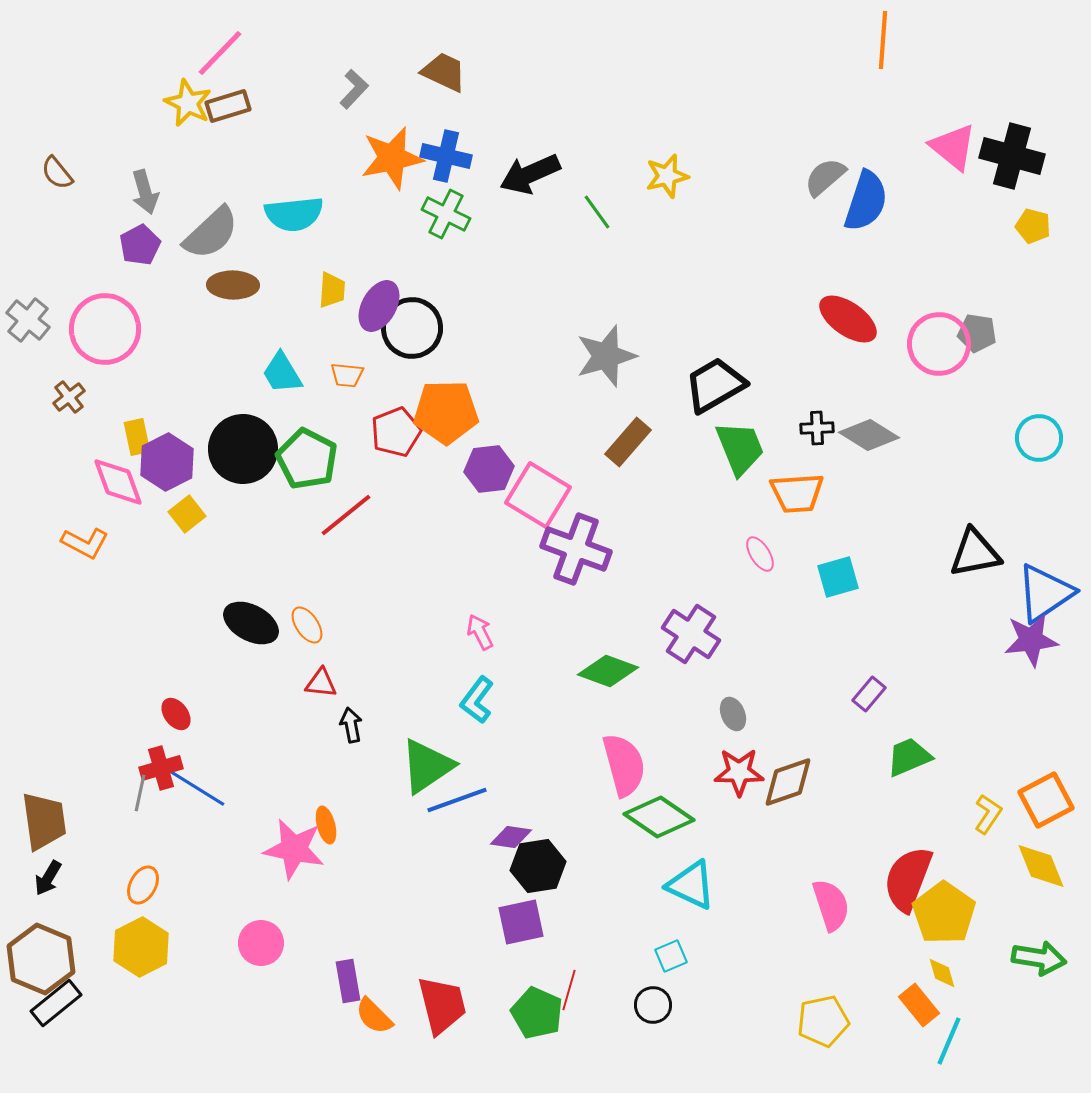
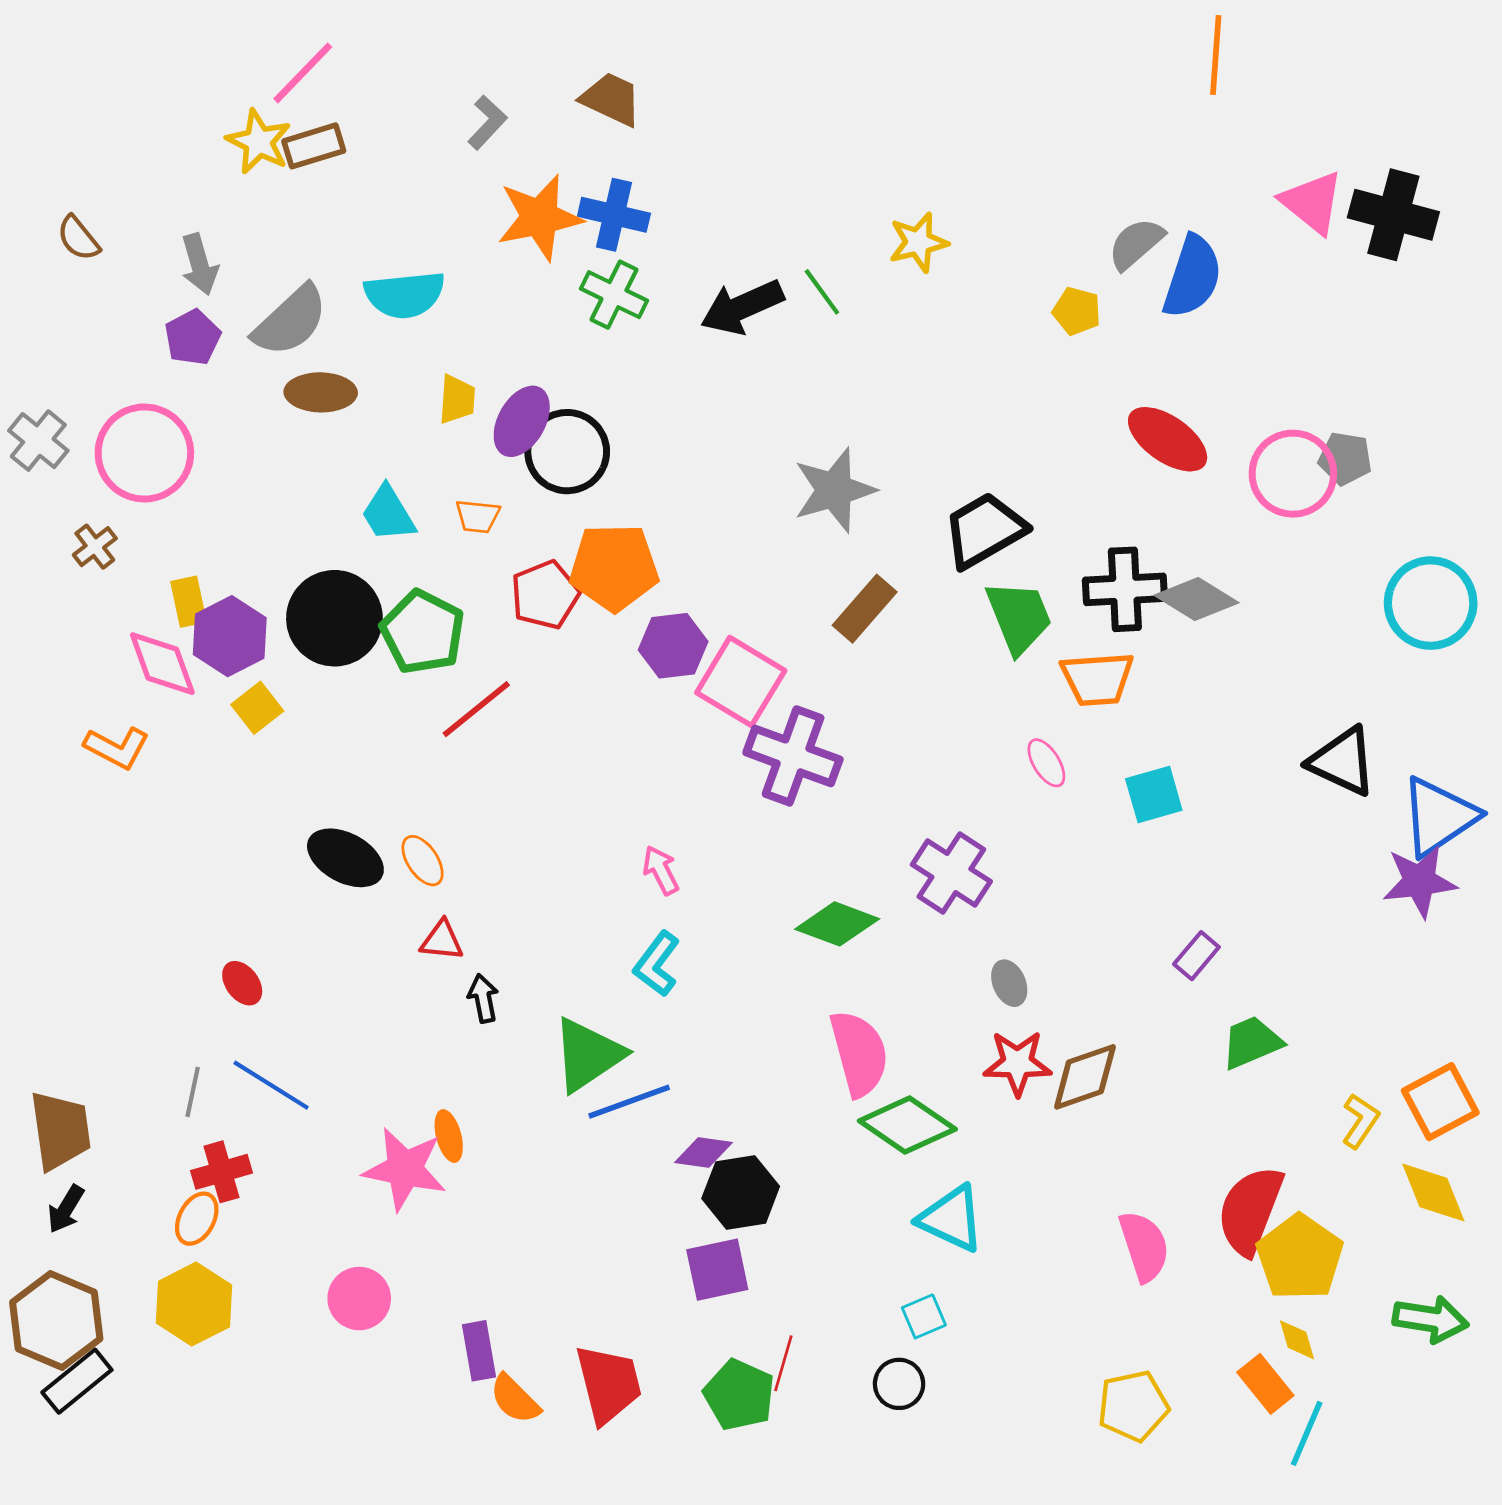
black arrow: (530, 174) -> (742, 307), moved
yellow pentagon: (1033, 226) -> (1077, 311), moved
black cross: (817, 428) -> (1125, 589), size x1.8
cyan circle: (1039, 438) -> (1431, 603), size x1.4
black triangle: (975, 553) -> (1342, 761), turned 36
red cross: (161, 768) -> (222, 1172), moved

